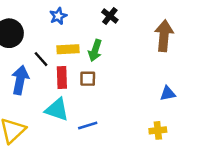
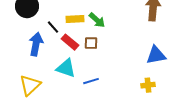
green arrow: (95, 50) -> (97, 20), turned -66
red rectangle: (62, 78) -> (70, 42), turned -48
blue triangle: (168, 93) -> (156, 55), size x1.5

